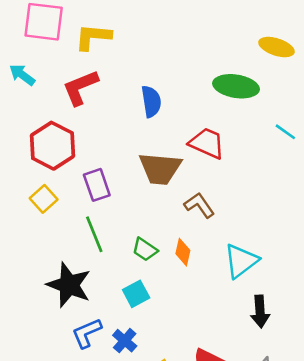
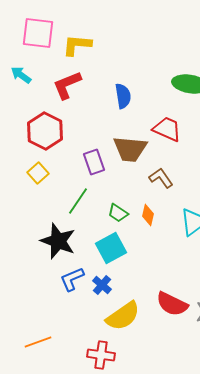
purple rectangle: (97, 185) -> (94, 162), moved
green line: (94, 234) -> (78, 201), turned 56
cyan square: (136, 294) -> (111, 248), size x1.4

